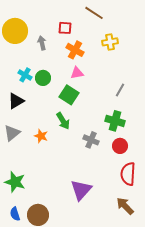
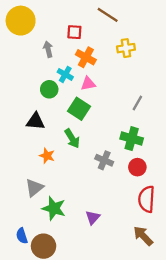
yellow circle: (15, 31) -> (21, 21), moved
cyan cross: (25, 75) -> (65, 74), moved
black triangle: (16, 101) -> (35, 121), moved, turned 36
gray triangle: (12, 133) -> (34, 188), moved
green star: (15, 182) -> (54, 208), moved
purple triangle: (81, 190) -> (93, 218), size x0.6
blue semicircle: (15, 214) -> (22, 236), moved

